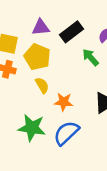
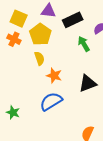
green star: (32, 128) -> (13, 112), moved, size x0.6

